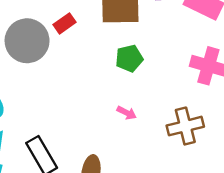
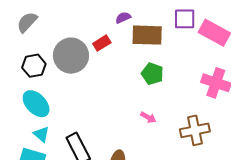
green pentagon: (129, 58) -> (152, 74), turned 30

